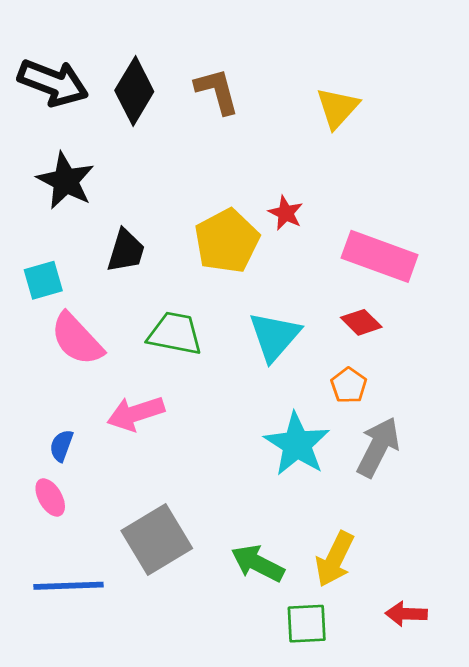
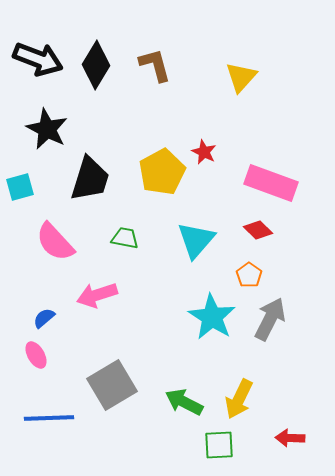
black trapezoid: (126, 251) -> (90, 179), size x1.4
cyan square: (43, 280) -> (20, 187), moved
green trapezoid: (175, 334) -> (125, 238), size x0.7
blue semicircle: (61, 446) -> (44, 318), turned 30

